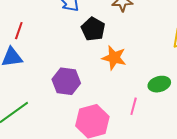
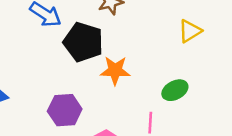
black pentagon: (93, 29) -> (83, 42), size x1.4

